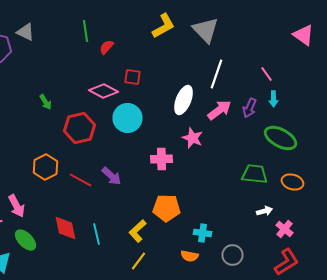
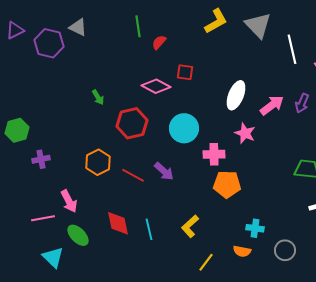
white line: (216, 74) -> (292, 49), moved, turned -32
cyan circle: (128, 118) -> (184, 128), moved
orange pentagon: (166, 208) -> (227, 184), moved
yellow line: (138, 261) -> (206, 262), moved

